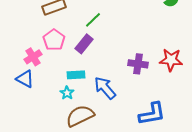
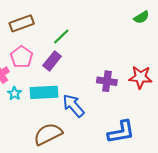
cyan rectangle: (76, 75) -> (44, 92), size x1.5
cyan star: (67, 93) -> (15, 93), moved

